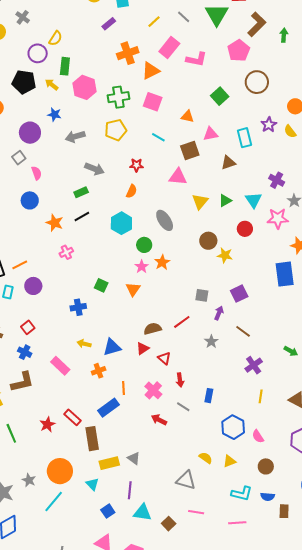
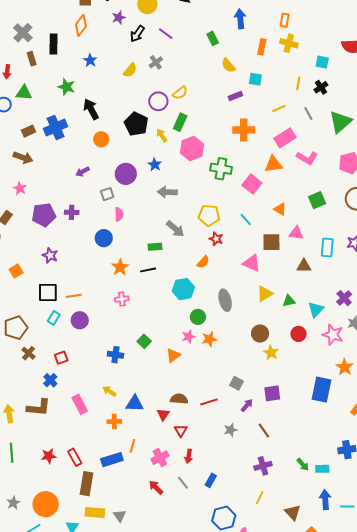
orange triangle: (151, 71) -> (273, 164), moved
yellow pentagon: (116, 130) -> (209, 215), moved
red triangle: (143, 348) -> (163, 414), turned -40

